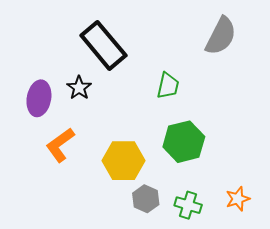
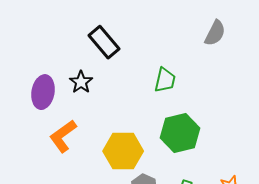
gray semicircle: (221, 36) -> (215, 33), size x0.7
black rectangle: (103, 45) -> (104, 42), size x0.7

